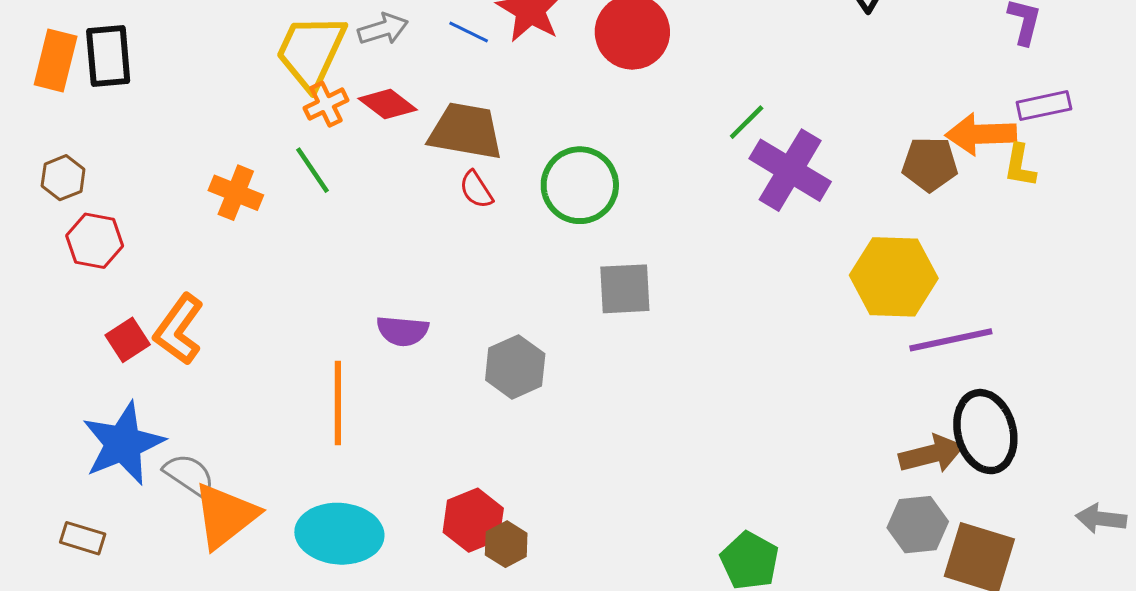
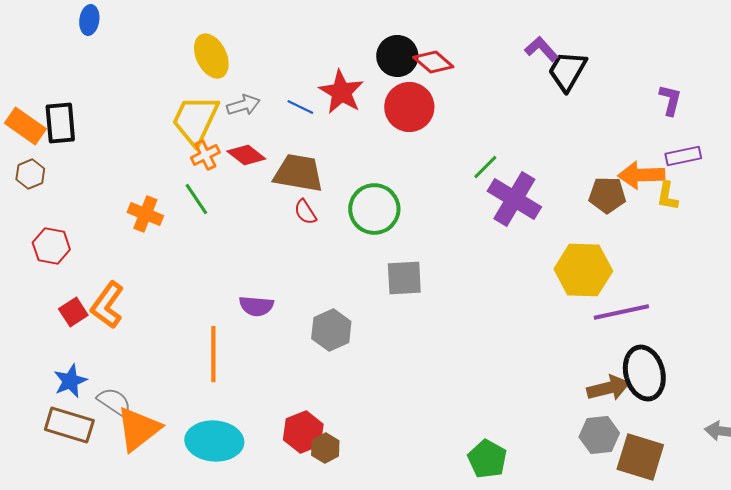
orange rectangle: (56, 61) -> (25, 126), turned -69
brown hexagon: (63, 178) -> (30, 174), moved
blue star: (123, 444) -> (70, 381), size x0.6
brown rectangle: (83, 538) -> (69, 425), moved, size x1.6

